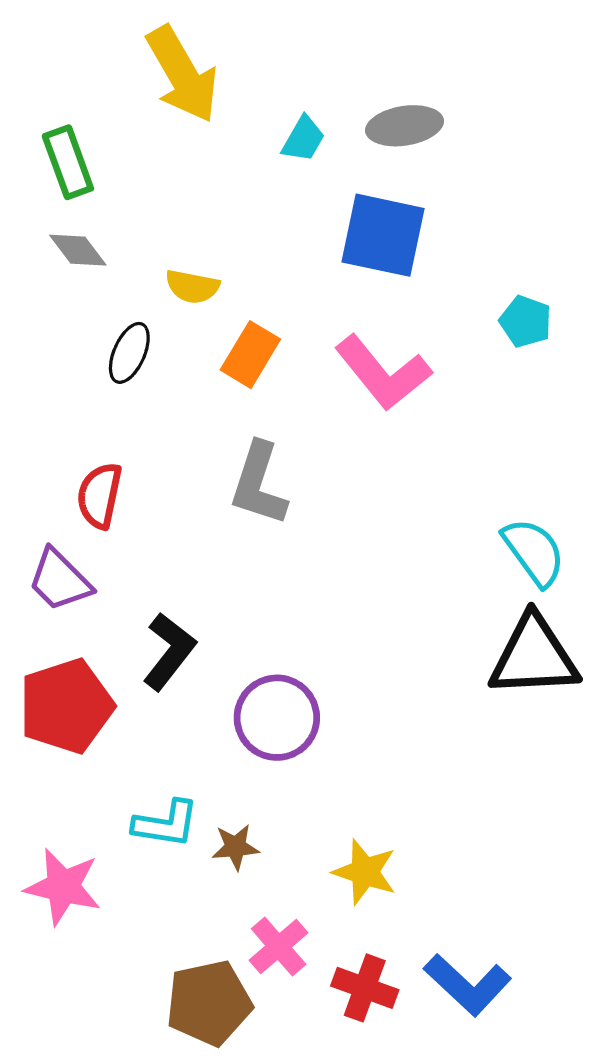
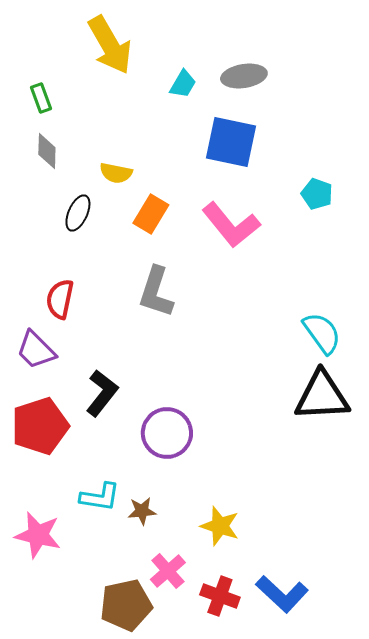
green rectangle: (68, 162) -> (41, 98), size x0.7
gray diamond: (78, 250) -> (47, 151), turned 39

